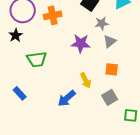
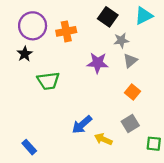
orange square: (112, 69) -> (132, 92), turned 32
yellow arrow: (86, 80) -> (103, 139), moved, turned 140
blue rectangle: (20, 93) -> (29, 147), moved

